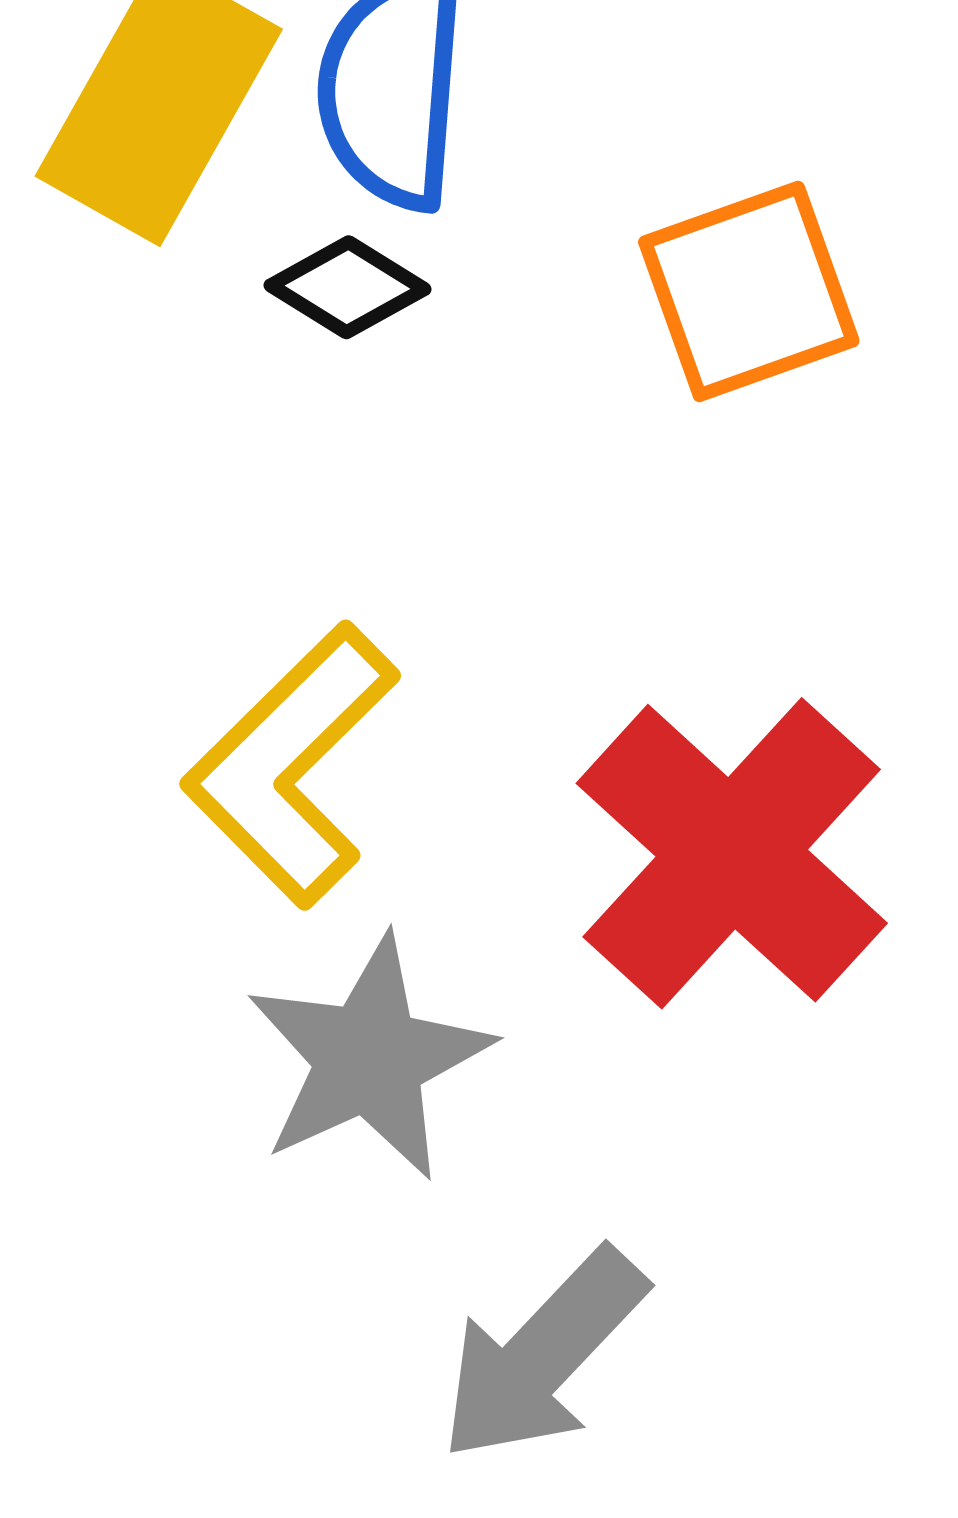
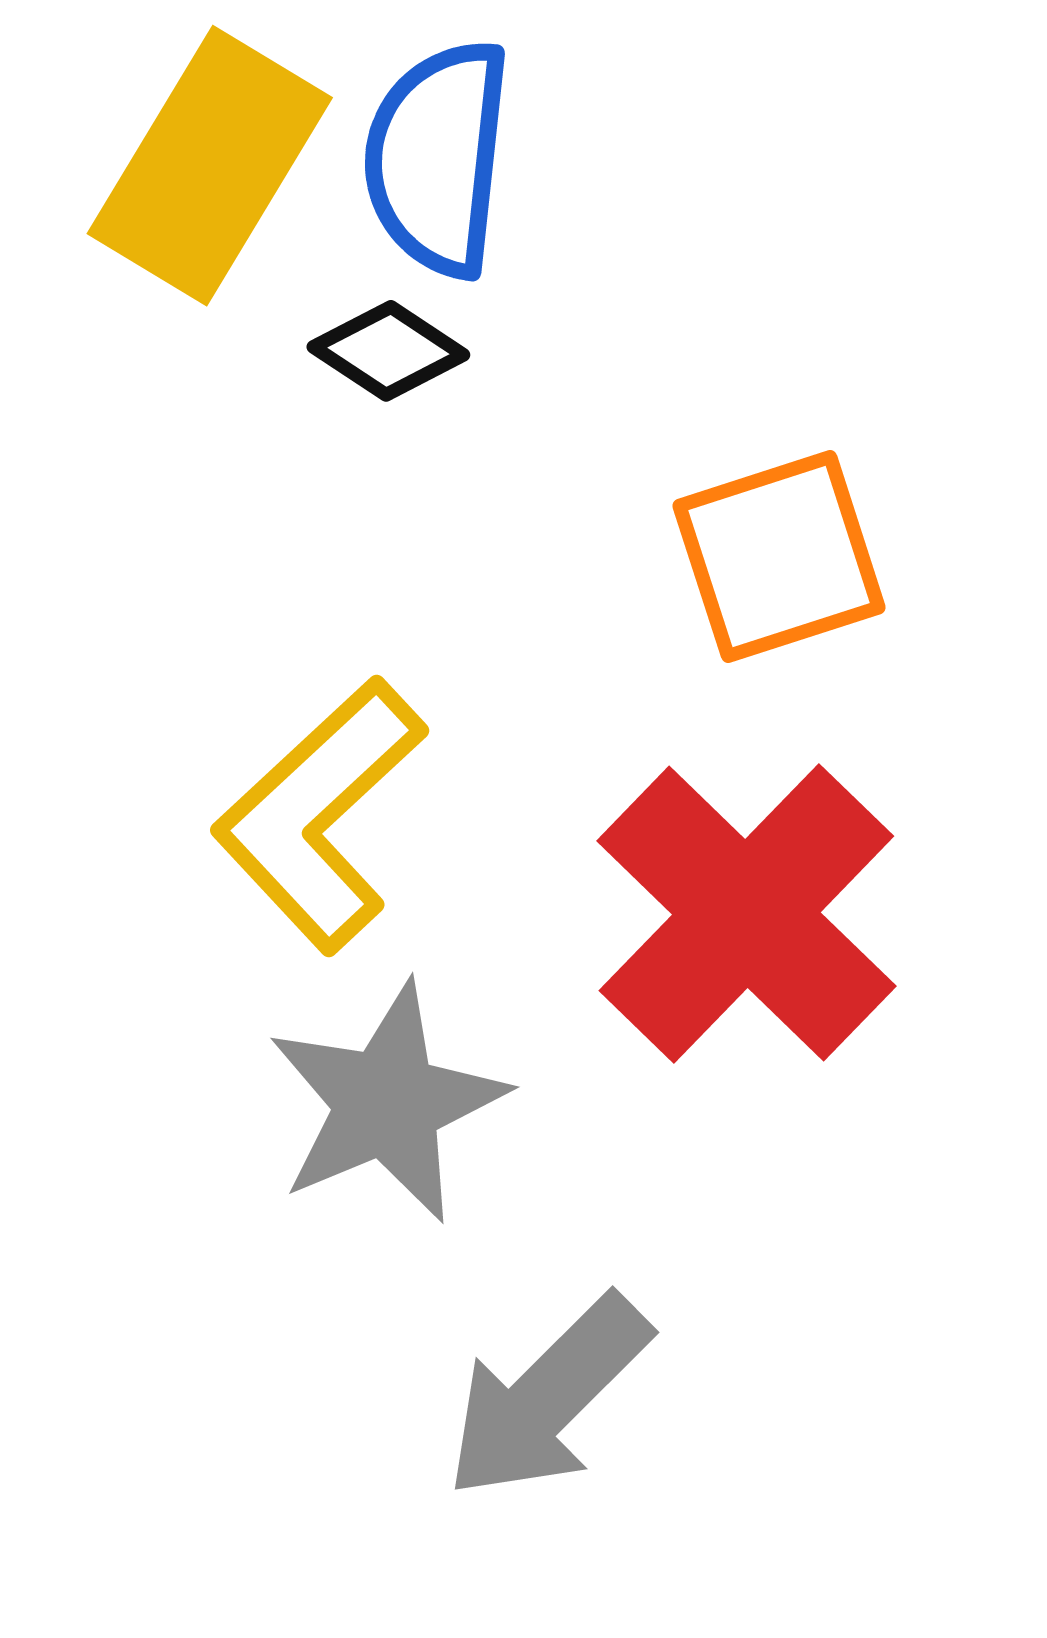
orange square: (749, 291) -> (779, 557), moved

